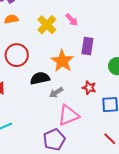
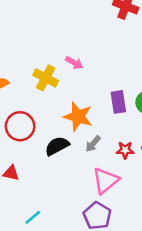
purple rectangle: (87, 46) -> (118, 102), moved
red star: (89, 88) -> (125, 150), moved
gray arrow: (56, 92) -> (93, 144), moved

